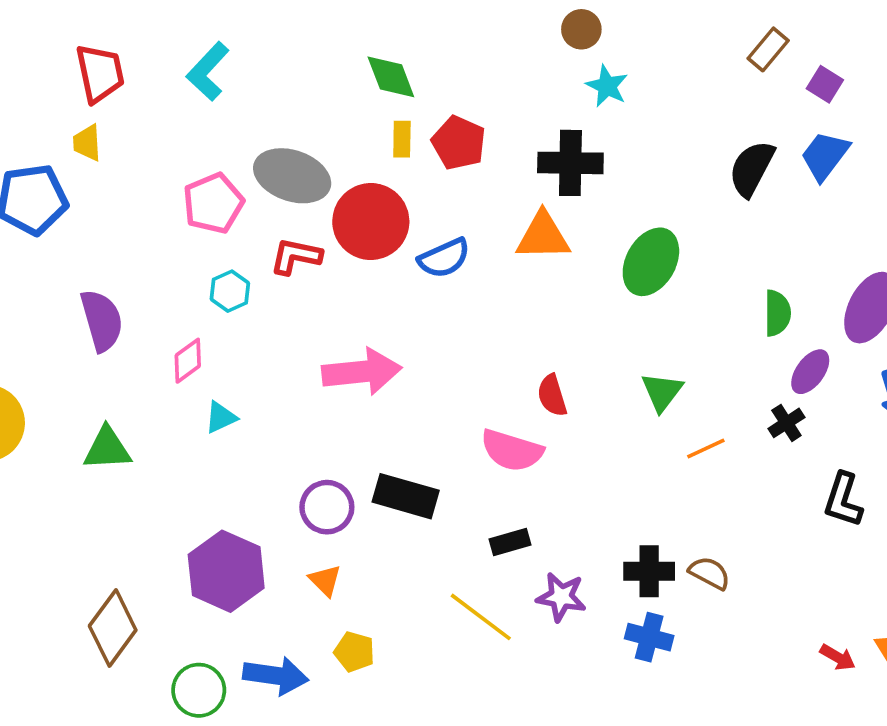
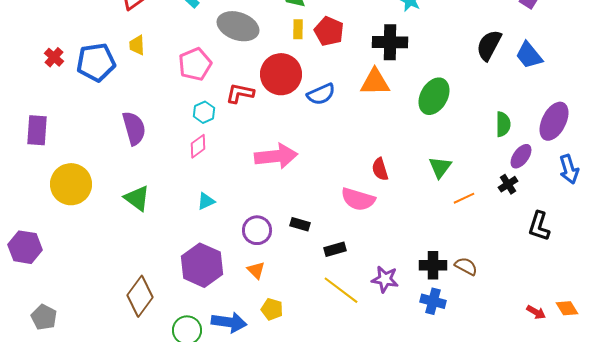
yellow trapezoid: (87, 143) -> (137, 45), moved
blue trapezoid: (825, 156) -> (529, 55), moved, turned -76
gray ellipse: (292, 176) -> (238, 26), moved
pink diamond: (188, 361) -> (198, 146), moved
cyan triangle: (221, 417) -> (206, 201), moved
green triangle: (107, 449) -> (137, 198), turned 40
black rectangle: (406, 496) -> (300, 224), size x0.6
black rectangle: (510, 542) -> (335, 249), moved

